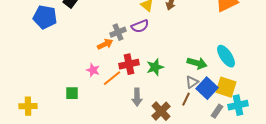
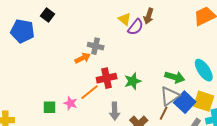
purple semicircle: (140, 26) -> (136, 27), moved, turned -30
gray cross: (118, 32) -> (96, 46), turned 35
pink star: (93, 70) -> (71, 103), moved
gray triangle: (192, 82) -> (170, 96), size x1.5

